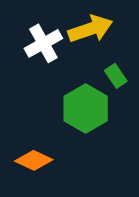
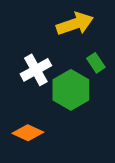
white cross: (43, 43) -> (36, 70), moved

